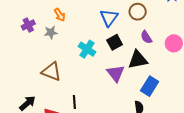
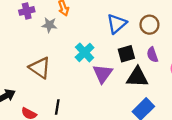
black square: (115, 42) -> (126, 54), moved
purple triangle: (116, 73) -> (103, 74), moved

